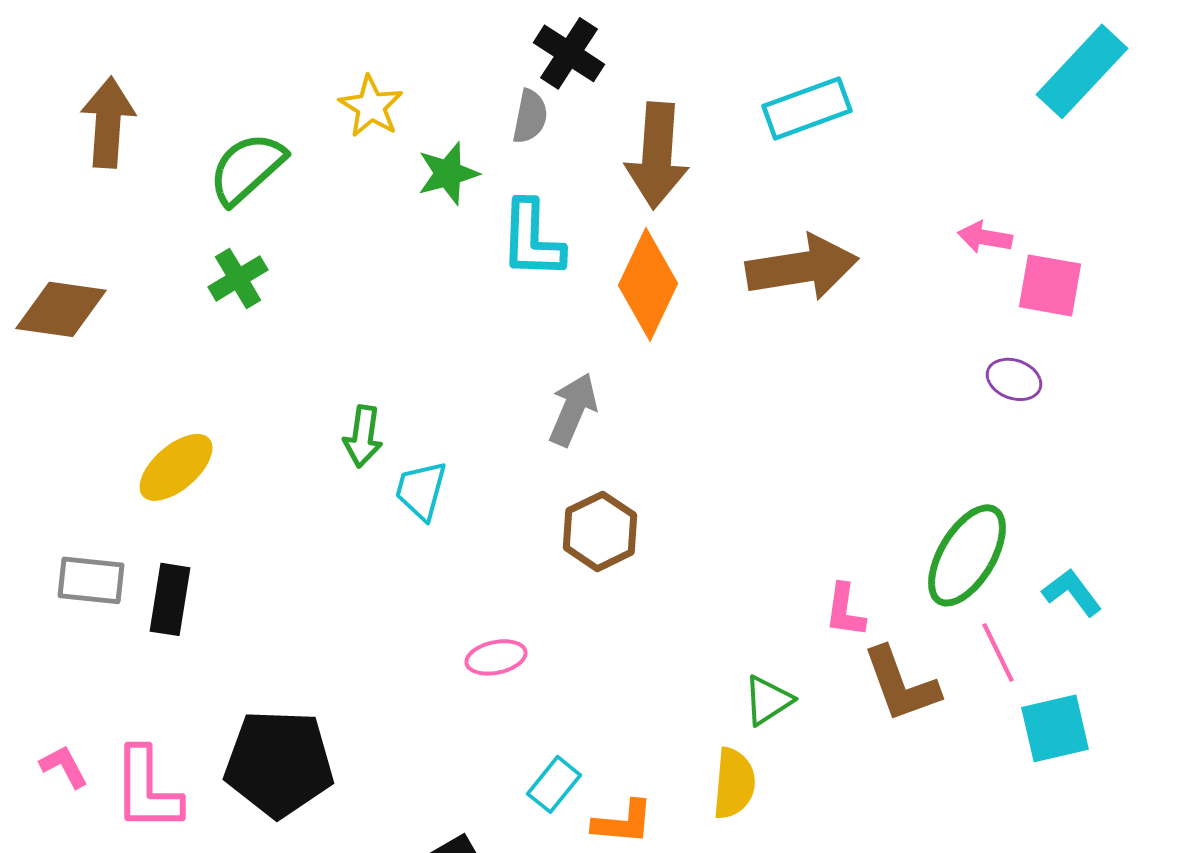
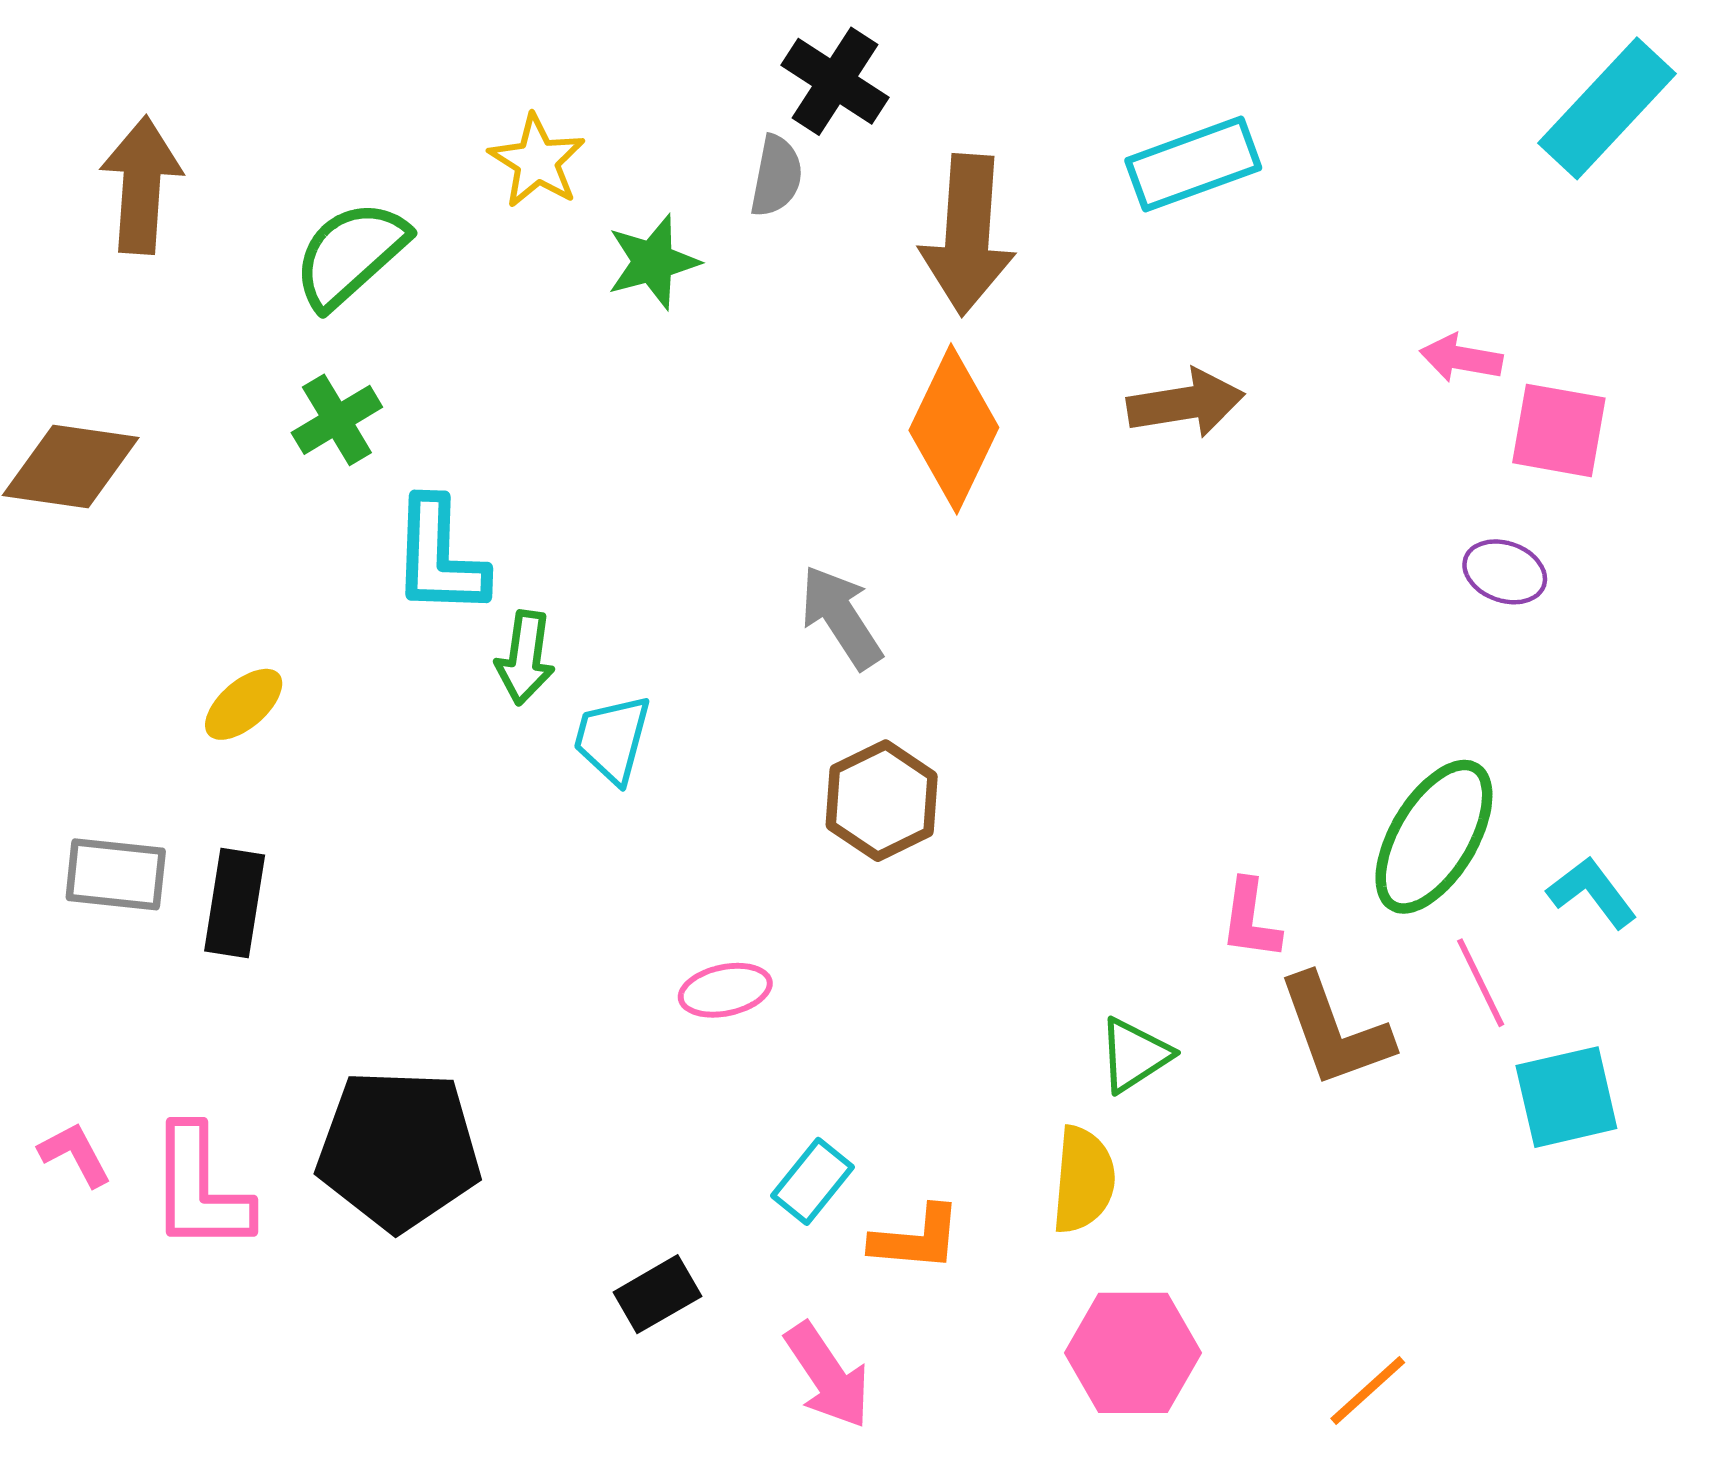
cyan L-shape: (532, 239) -> (439, 557), moved
brown arrow: (802, 267) -> (1186, 403), size x0.7
gray arrow: (573, 409) -> (841, 617), turned -56
yellow ellipse: (176, 467) -> (244, 704), size x0.7

